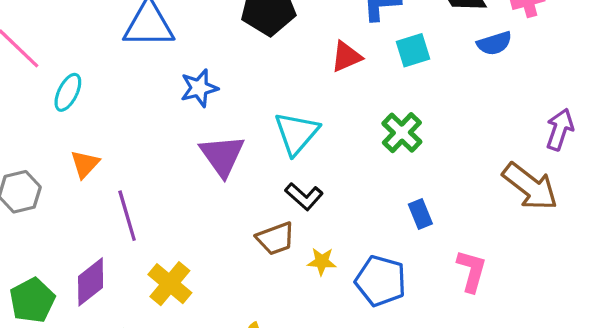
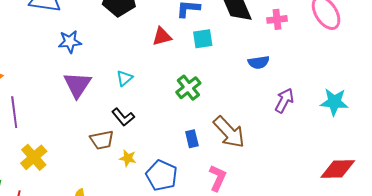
blue semicircle: (494, 43) -> (259, 62), moved
cyan triangle: (296, 133) -> (124, 78), size x0.6
brown arrow: (530, 187) -> (229, 132), moved

